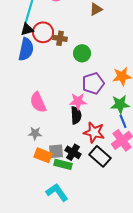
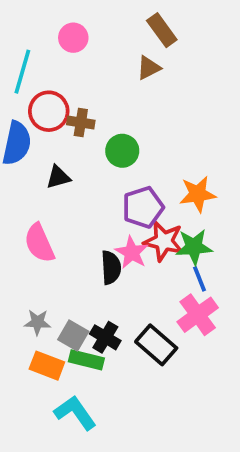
black triangle: (27, 29) -> (58, 177), moved
pink star: (78, 101) -> (132, 253), moved, turned 30
red star: (94, 132) -> (164, 241), moved
gray star: (35, 133) -> (37, 322), moved
gray square: (56, 151) -> (73, 335), turned 35
orange rectangle: (43, 155) -> (47, 366), moved

